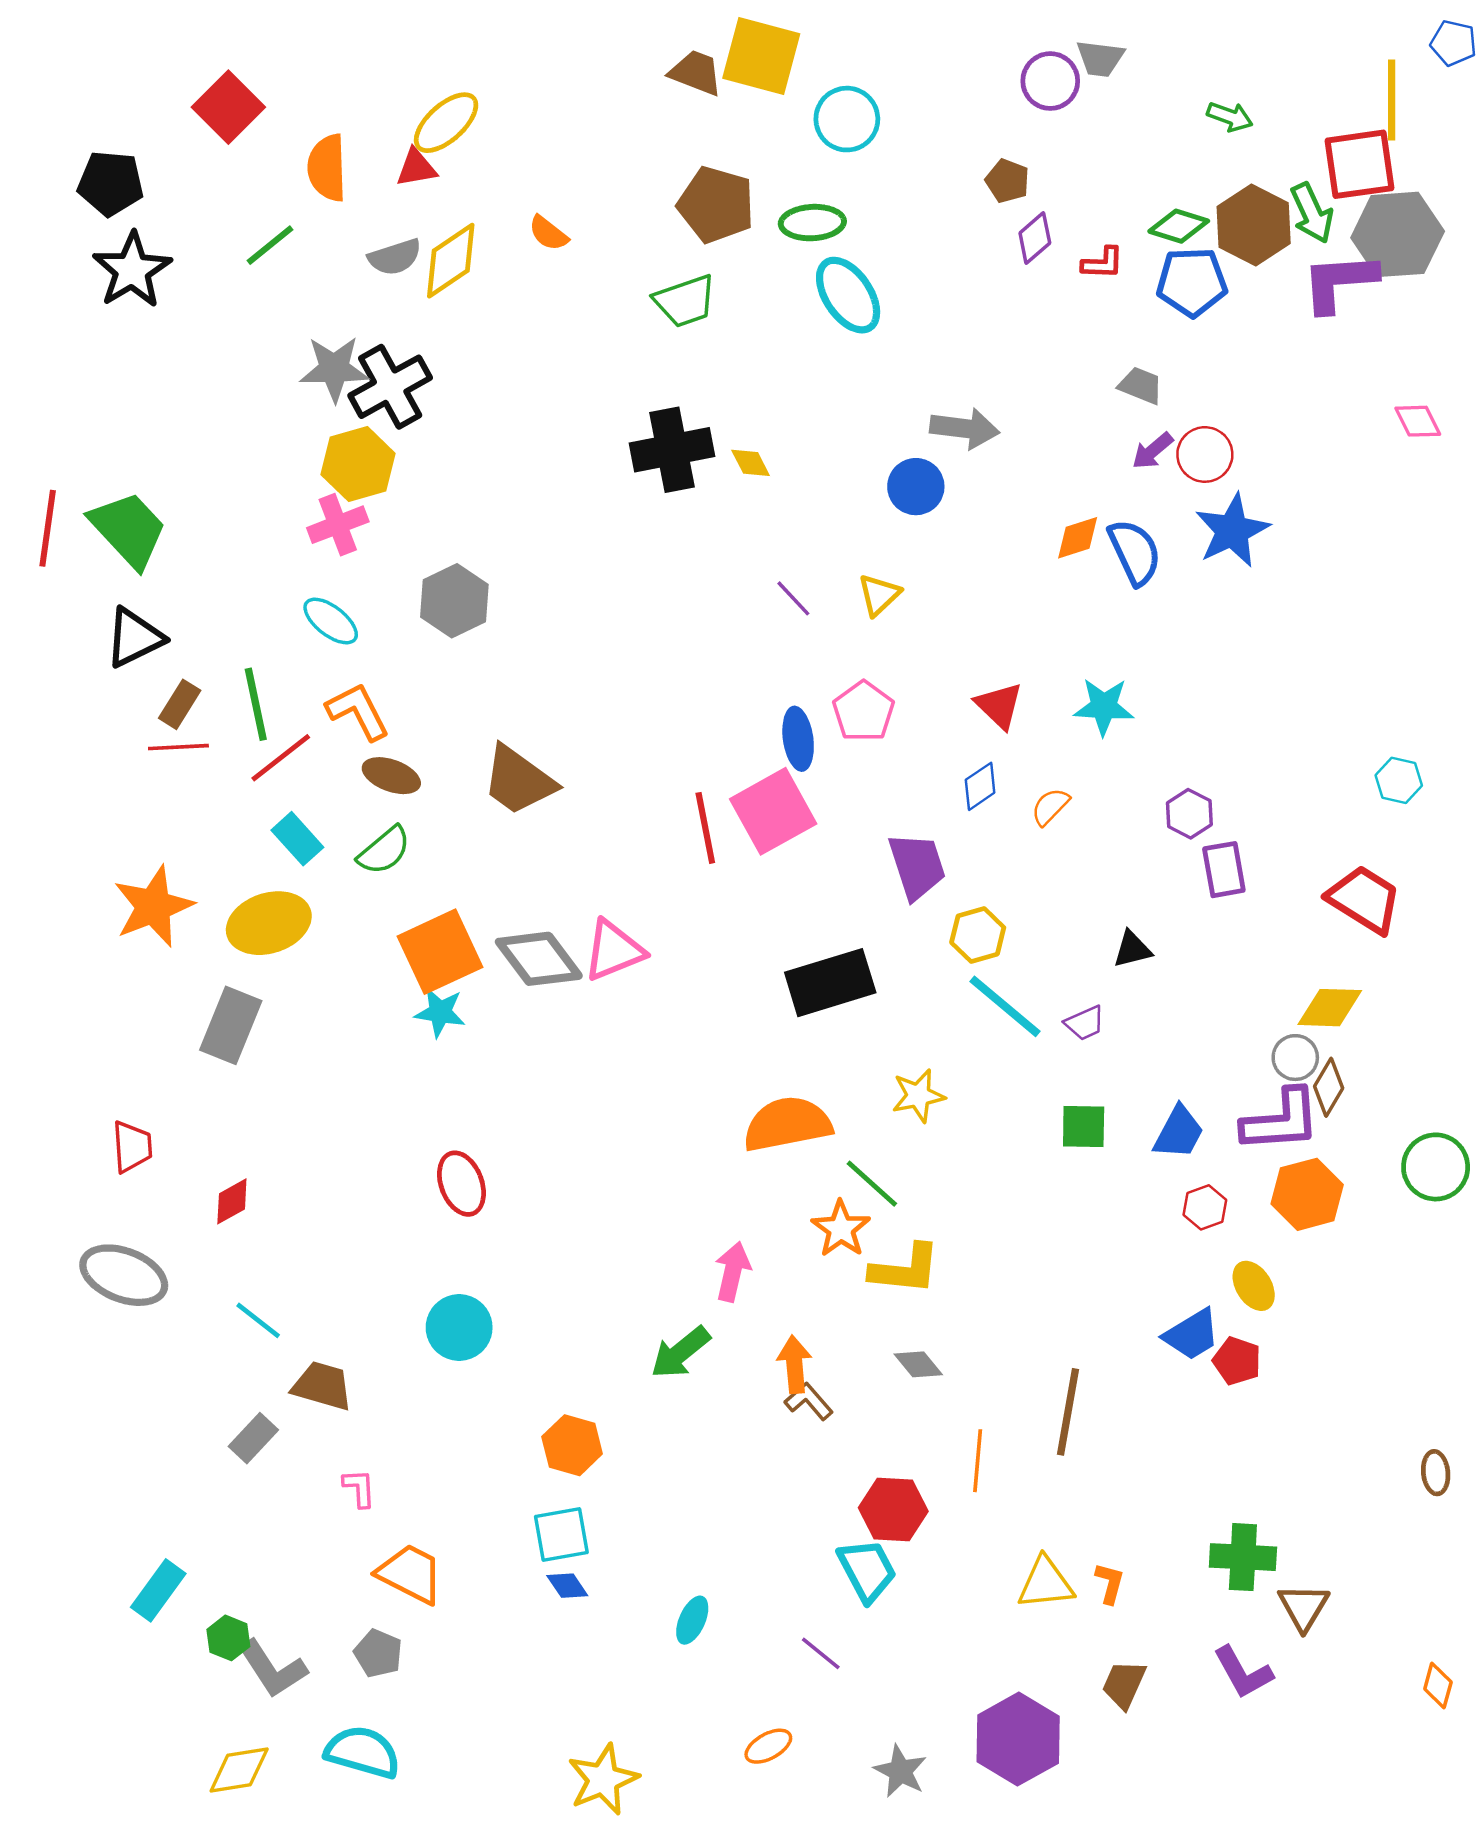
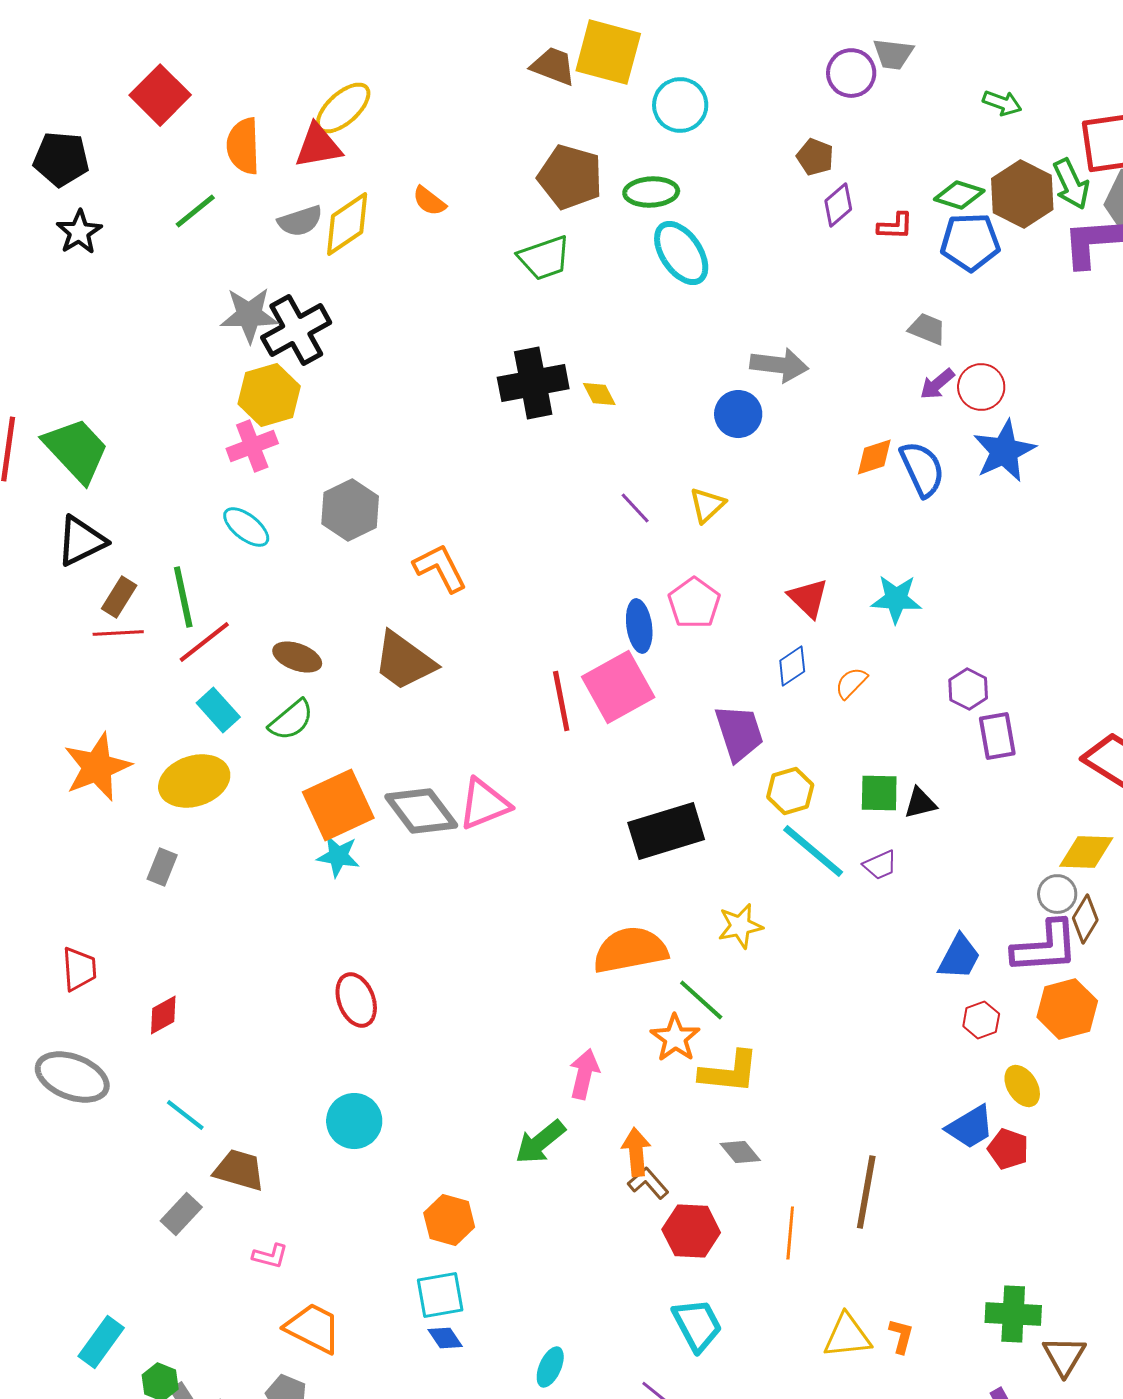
red triangle: (416, 168) -> (318, 146), size x1.4
black star: (132, 270) -> (79, 232), size x0.7
orange L-shape: (358, 711) -> (440, 568), moved
gray rectangle: (231, 1025) -> (162, 867), size x0.6
green square: (1084, 1126) -> (879, 793), moved
pink L-shape: (359, 1488) -> (270, 1256), turned 108
red hexagon: (893, 1509) -> (691, 1231), moved

